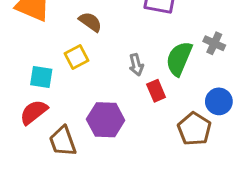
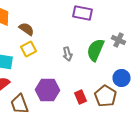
brown semicircle: (90, 22) -> (26, 29), moved
red rectangle: (156, 91) -> (80, 97), moved

